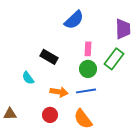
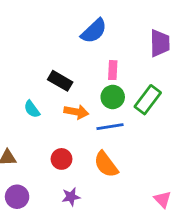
green rectangle: (114, 59) -> (148, 100), moved
orange arrow: (59, 92) -> (76, 112), moved

